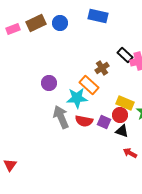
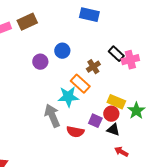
blue circle: (60, 23) -> (62, 51), moved
purple circle: (49, 83) -> (40, 62), moved
red semicircle: (84, 121) -> (75, 132), moved

